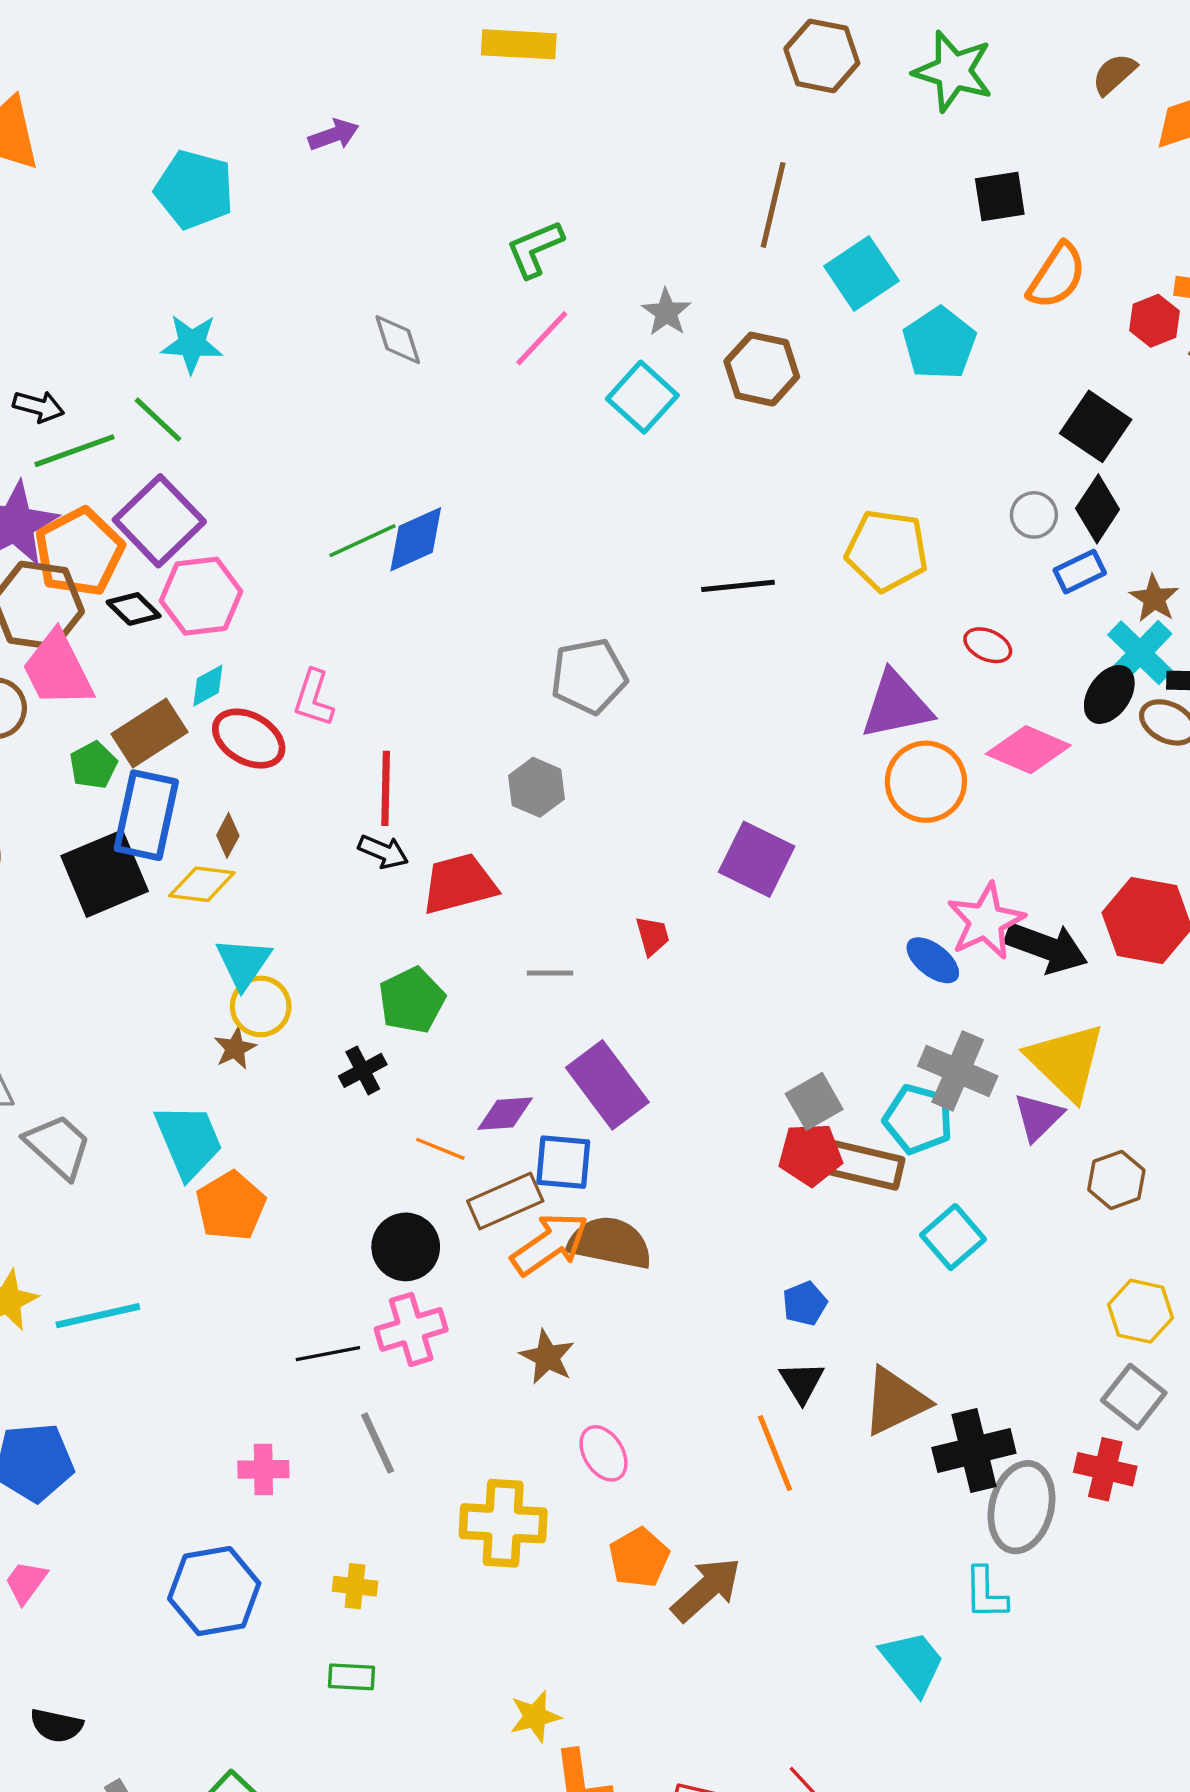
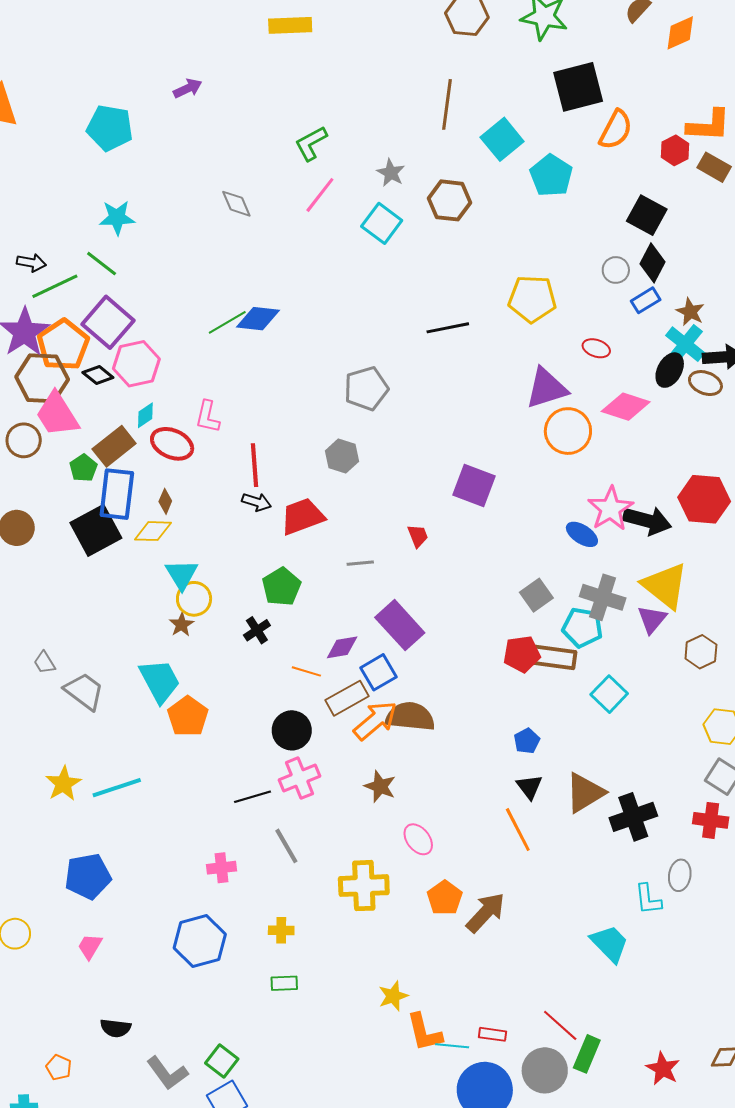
black square: (1000, 196) -> (578, 87), size x1.6
blue diamond: (416, 539) -> (258, 319), turned 36
gray square: (814, 1101) -> (536, 595), moved
blue square: (563, 1162) -> (379, 672), turned -30
gray ellipse: (1021, 1507) -> (680, 875), moved, size x0.6

